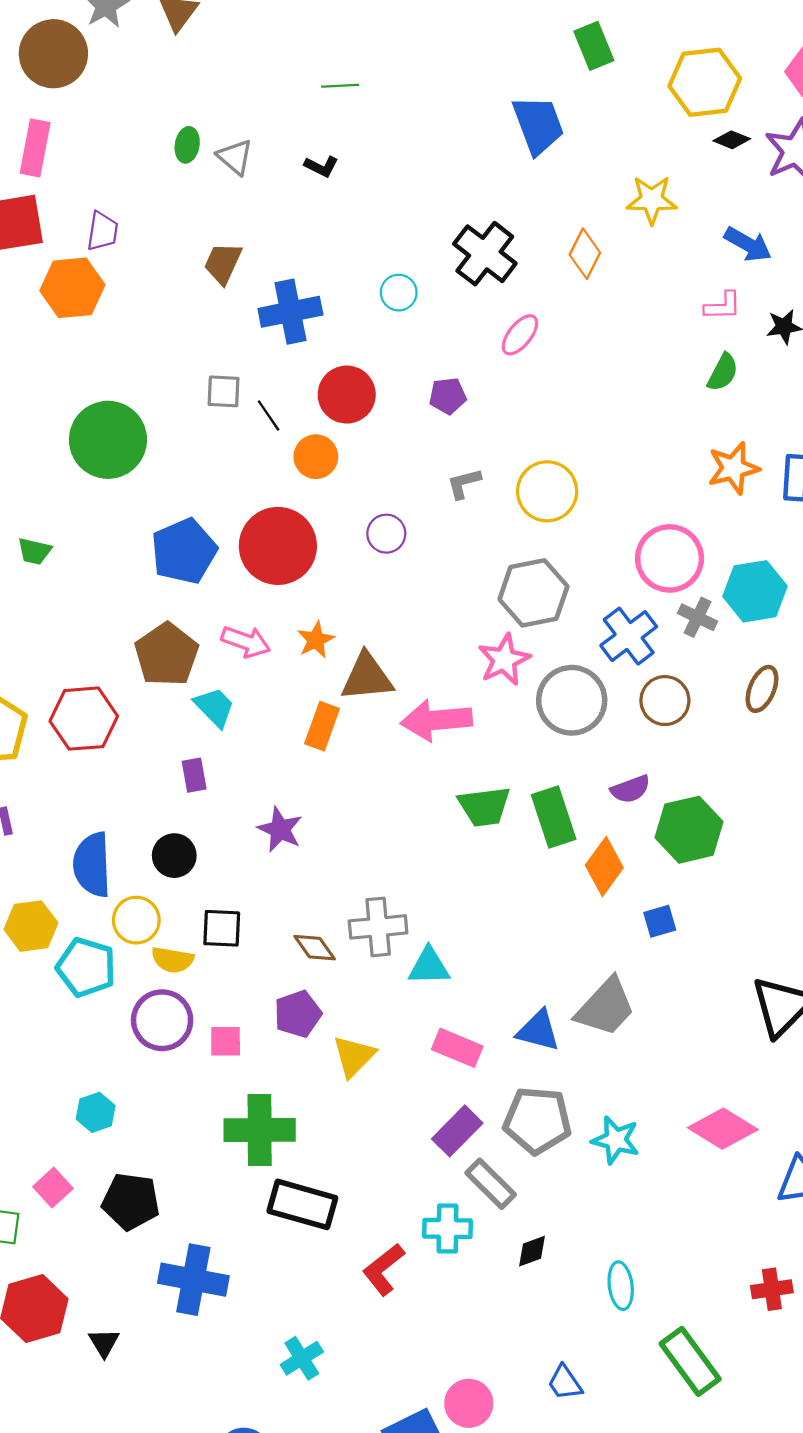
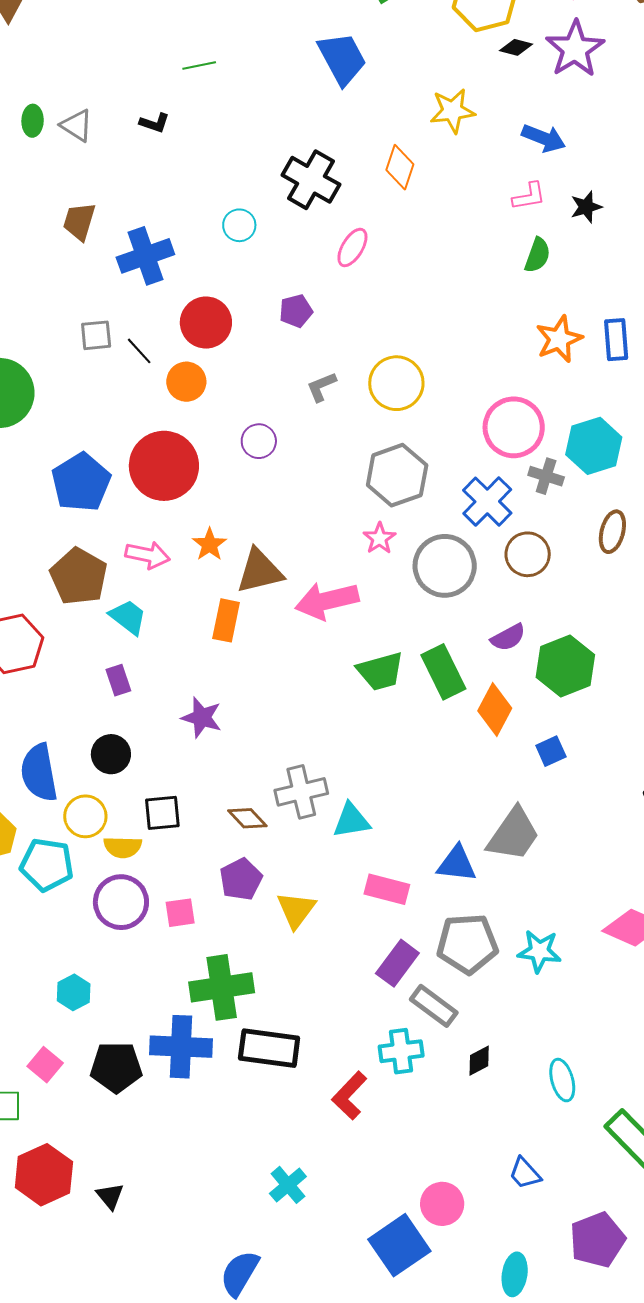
green line: (340, 86) -> (199, 66), moved
pink star: (504, 660) -> (379, 538), size x0.7
blue cross: (193, 1280) -> (181, 1047), moved

